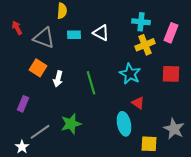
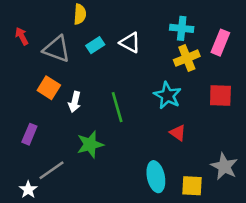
cyan rectangle: (74, 35) -> (95, 45), turned -32
green star: (71, 124) -> (90, 144), moved
cyan ellipse: (124, 124) -> (156, 177), moved

